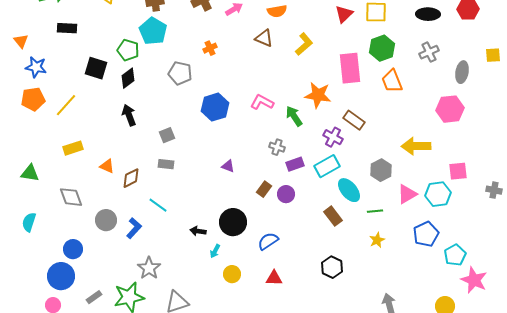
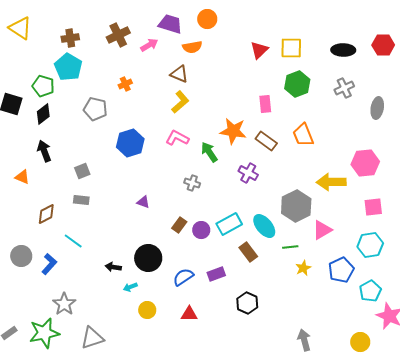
yellow L-shape: (304, 44) -> (180, 102), moved
pink rectangle: (350, 68) -> (265, 104), size x0.6
orange trapezoid: (392, 81) -> (303, 135), moved
pink hexagon: (450, 109) -> (365, 163), moved
brown rectangle: (354, 120) -> (266, 141), moved
purple rectangle: (295, 164) -> (216, 274), moved
orange triangle: (107, 166) -> (22, 177), moved
cyan rectangle: (327, 166) -> (229, 224), moved
gray hexagon: (381, 170) -> (296, 206), size x1.4
cyan hexagon: (438, 194) -> (370, 245), moved
yellow star: (377, 240) -> (303, 268), moved
cyan arrow: (215, 251) -> (130, 287), turned 40

